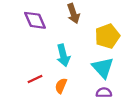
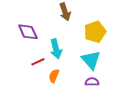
purple diamond: (35, 20) -> (28, 32), moved
red line: (35, 79) -> (38, 62), moved

